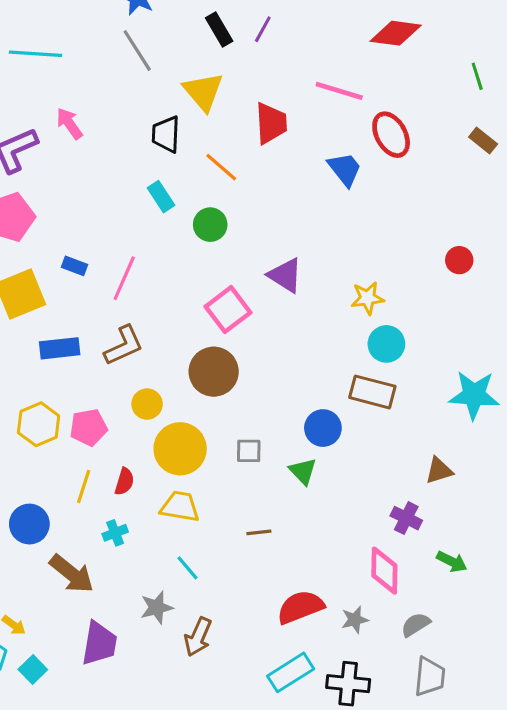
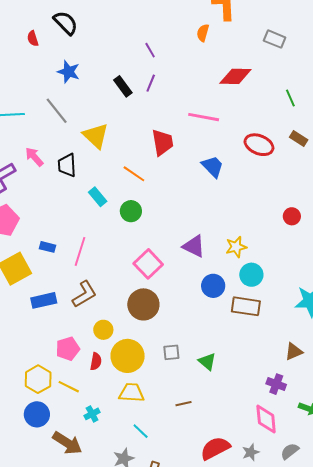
gray line: (137, 50) -> (57, 111), moved
yellow triangle: (203, 92) -> (96, 136), moved
black trapezoid: (166, 134) -> (67, 165), moved
red ellipse: (391, 135) -> (259, 145), moved, turned -32
purple triangle: (285, 275) -> (194, 246), moved
yellow hexagon: (39, 424) -> (38, 379), moved
blue circle: (323, 428) -> (213, 286), moved
red semicircle: (124, 482) -> (96, 361), moved
yellow line: (84, 487) -> (69, 387), turned -75

